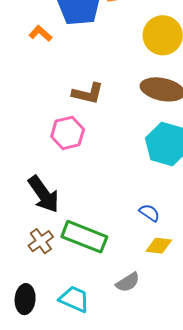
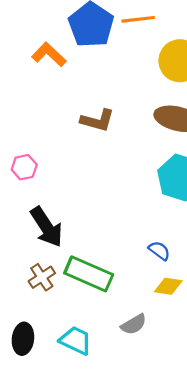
orange L-shape: (40, 33) -> (49, 54), size x1.4
pink hexagon: (68, 133) -> (24, 167), moved, size x0.7

